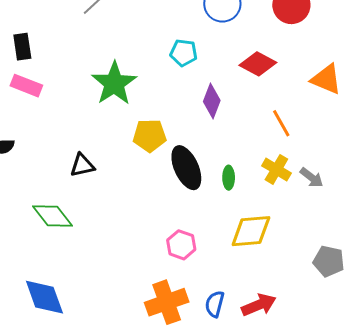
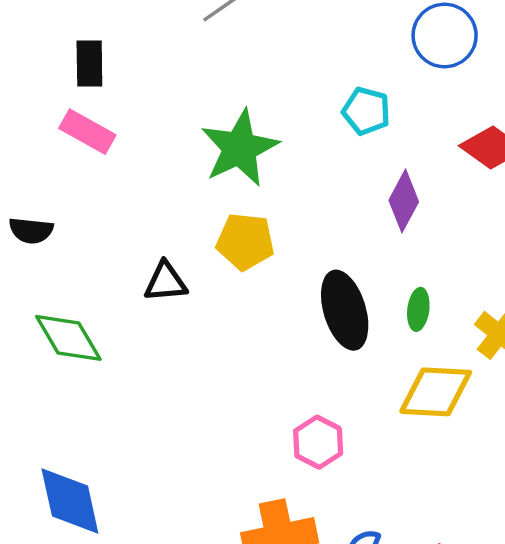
yellow pentagon: (150, 136) -> (245, 242), moved
green ellipse: (229, 178) -> (418, 309), moved
green diamond: (52, 216) -> (68, 338), moved
yellow diamond: (251, 231) -> (436, 392), moved

